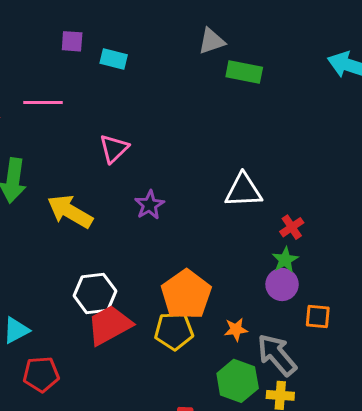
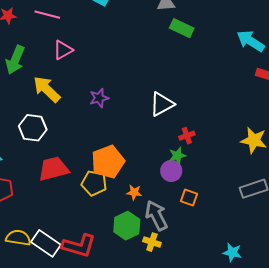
pink triangle: (114, 149) -> (63, 50), moved
white triangle: (243, 191) -> (162, 104), turned -40
white hexagon: (95, 293) -> (33, 128), moved

